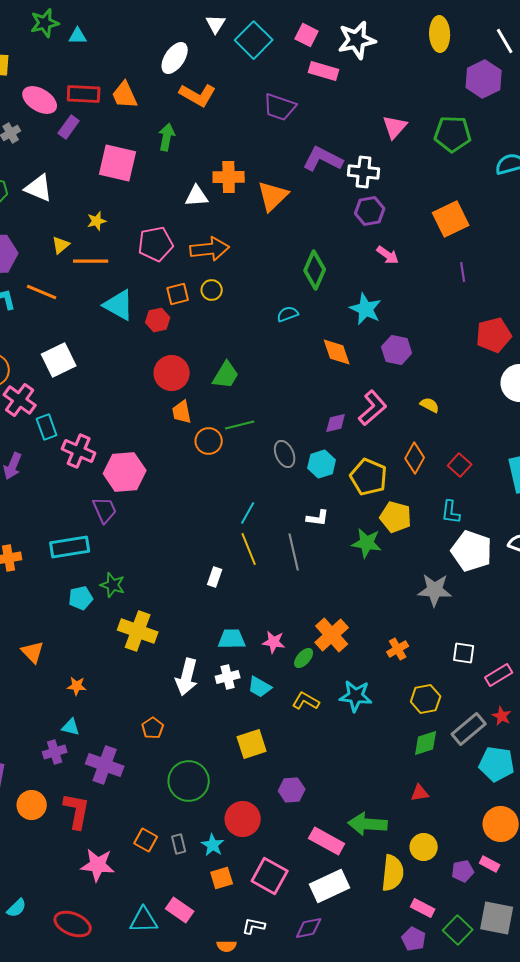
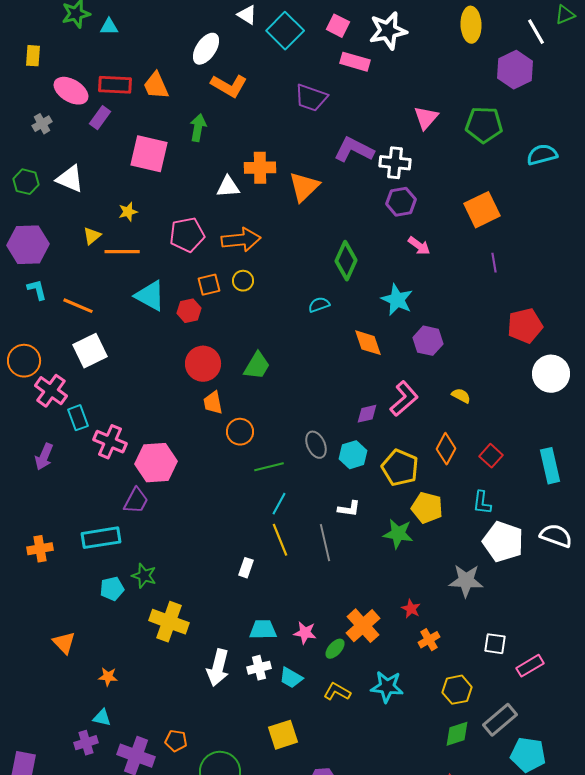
white triangle: (216, 24) -> (247, 15), turned -30
orange line: (42, 292) -> (78, 306), moved
green line: (240, 425) -> (269, 467), moved
purple trapezoid: (105, 510) -> (136, 501), turned 52
red star: (502, 716) -> (411, 609), moved
orange pentagon: (153, 728) -> (176, 741), moved, turned -30

